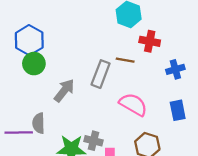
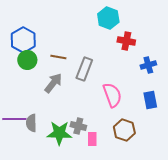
brown line: (125, 60) -> (58, 57), moved
pink semicircle: (133, 104) -> (112, 95), turned 40
gray semicircle: (39, 123) -> (31, 123), moved

